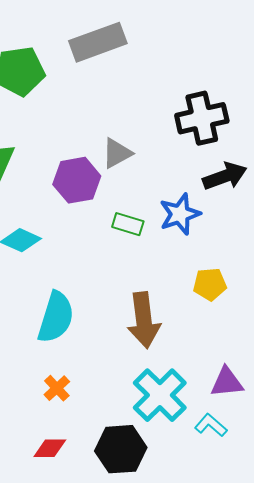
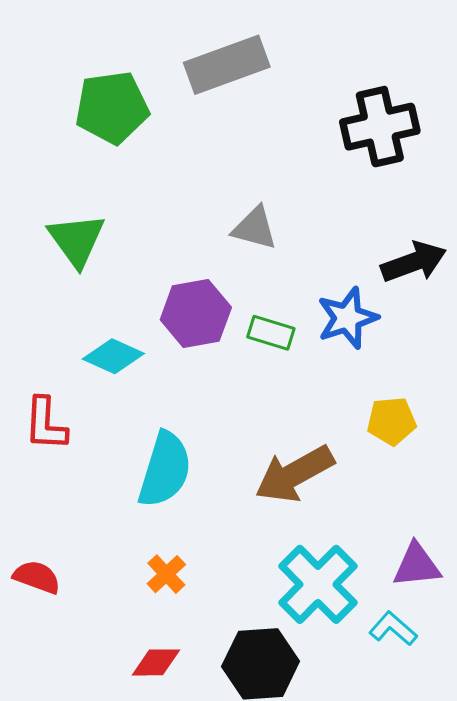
black cross: (202, 118) -> (380, 127), moved
gray triangle: (117, 153) -> (255, 228), turned 44
purple hexagon: (77, 180) -> (196, 314), moved
brown arrow: (144, 320) -> (294, 474), turned 68

